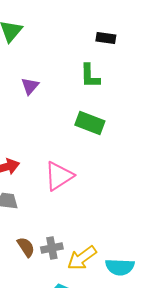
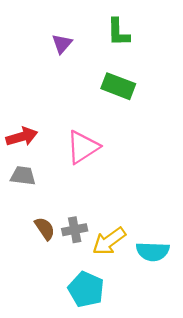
purple triangle: (30, 86) -> (62, 44), moved

